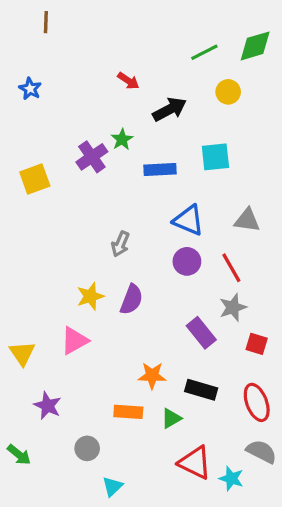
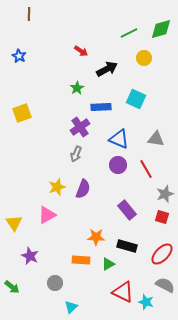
purple cross: (92, 157) -> (80, 127), moved
cyan square: (215, 157) -> (136, 99), turned 30
gray star: (233, 307) -> (165, 194), moved
red ellipse: (257, 402) -> (162, 254), turned 65

